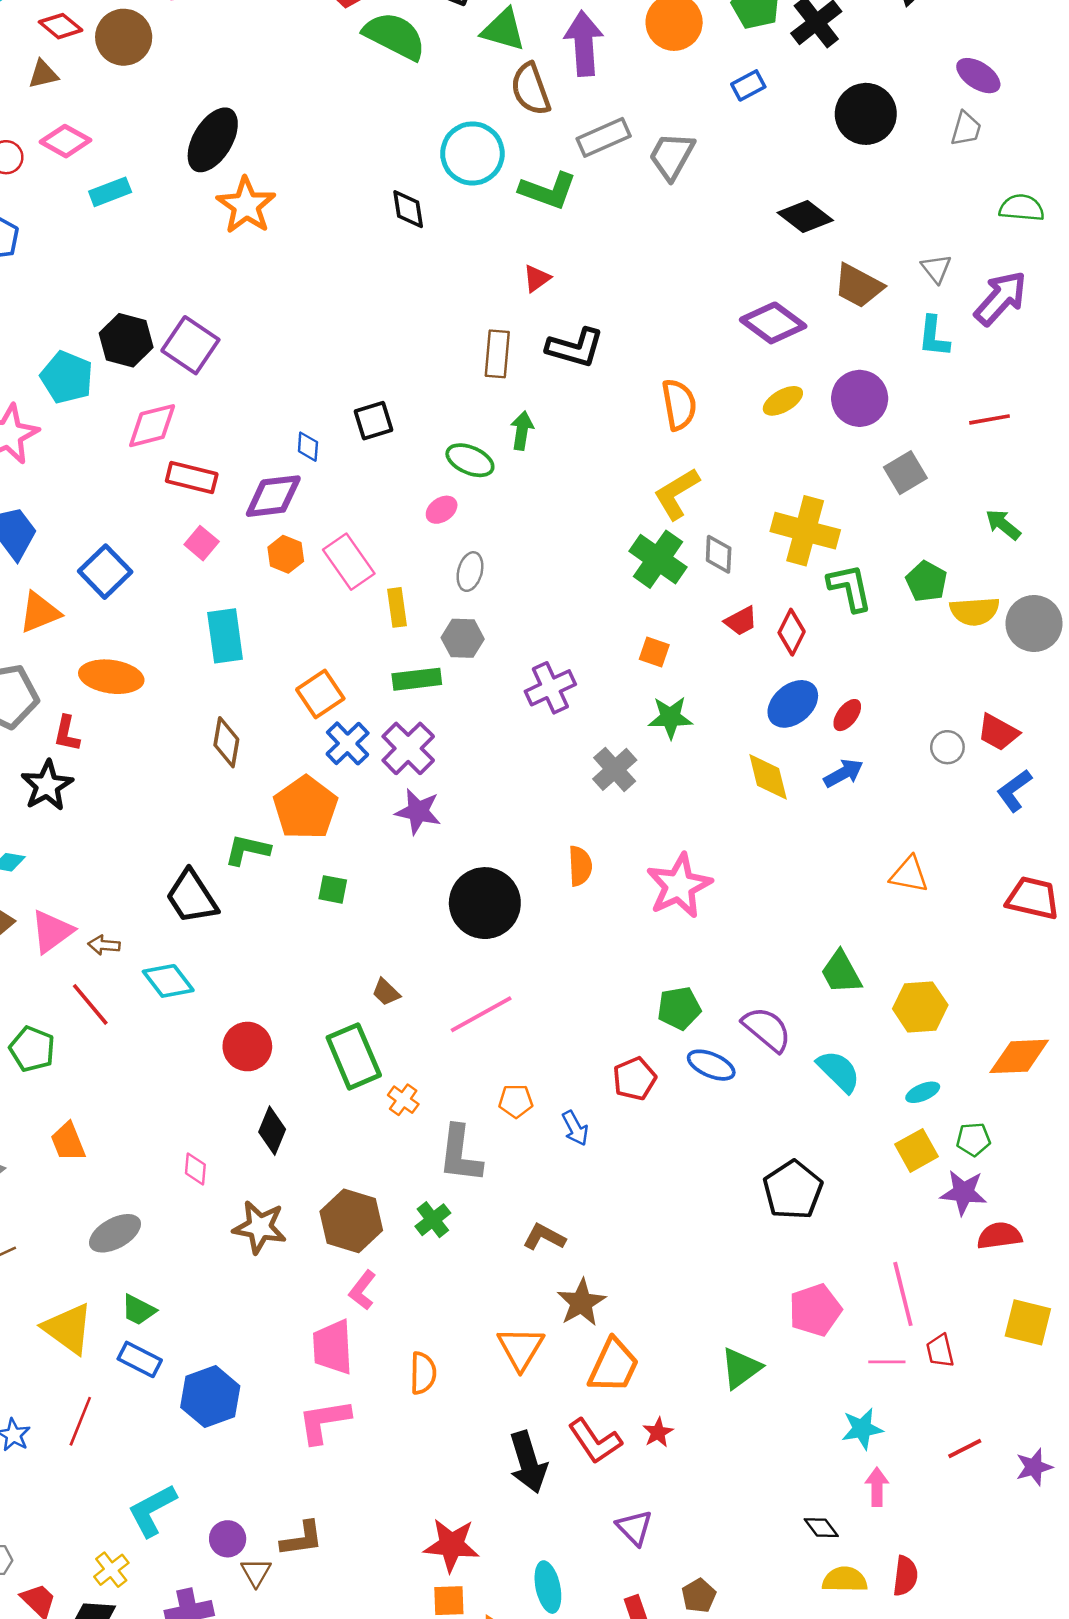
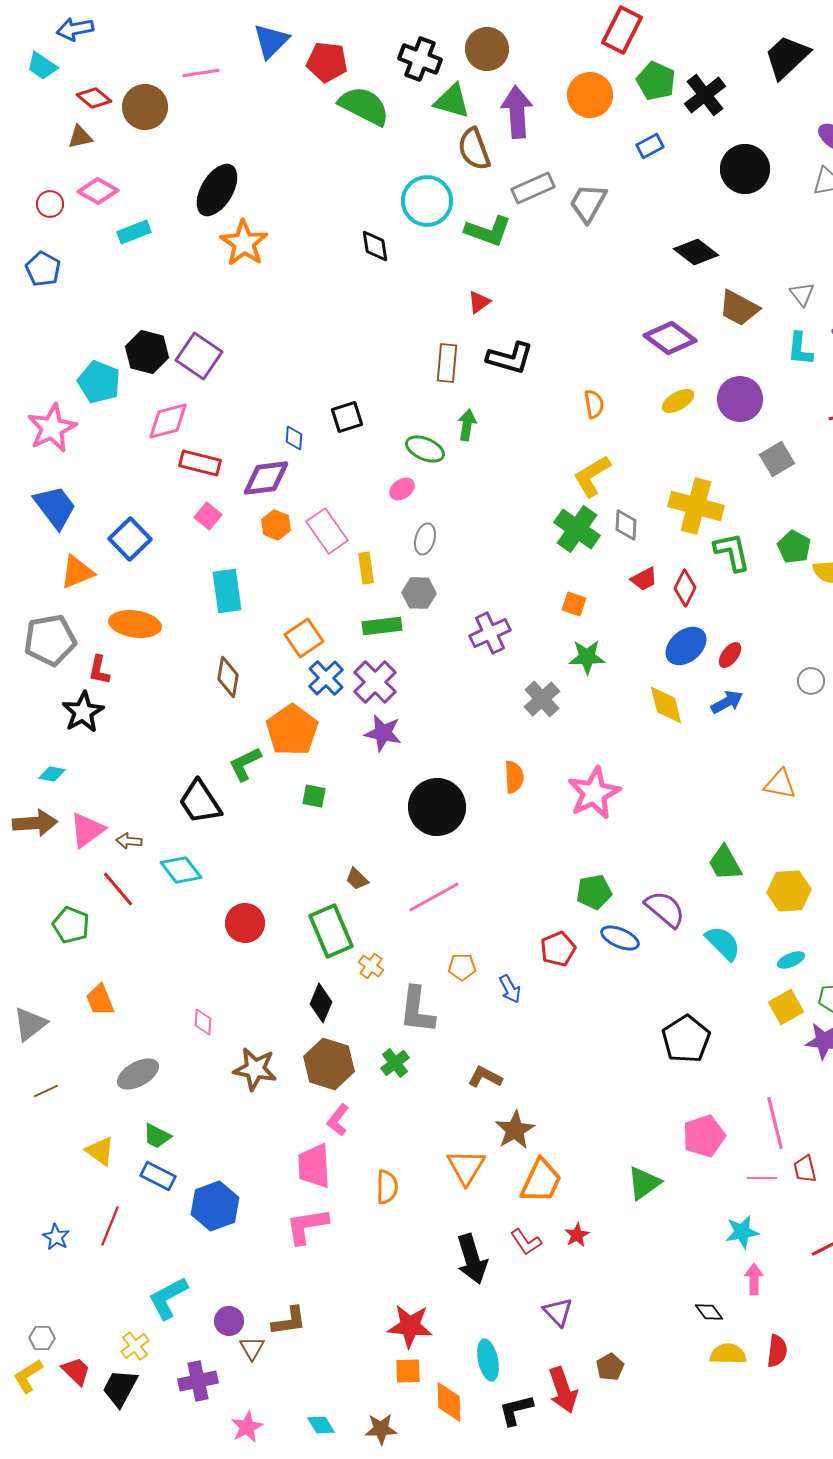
orange semicircle: (679, 405) -> (594, 404), size x0.7
green L-shape: (247, 850) -> (245, 764), turned -39
black diamond: (272, 1131) -> (321, 1003), moved
yellow triangle: (68, 1329) -> (100, 1151), size x0.7
red L-shape: (595, 1441) -> (526, 1242), size x0.7

